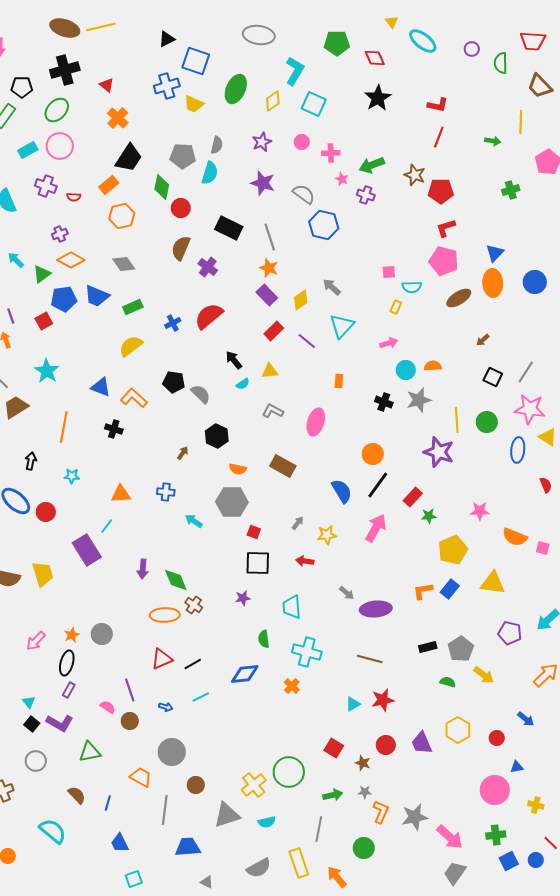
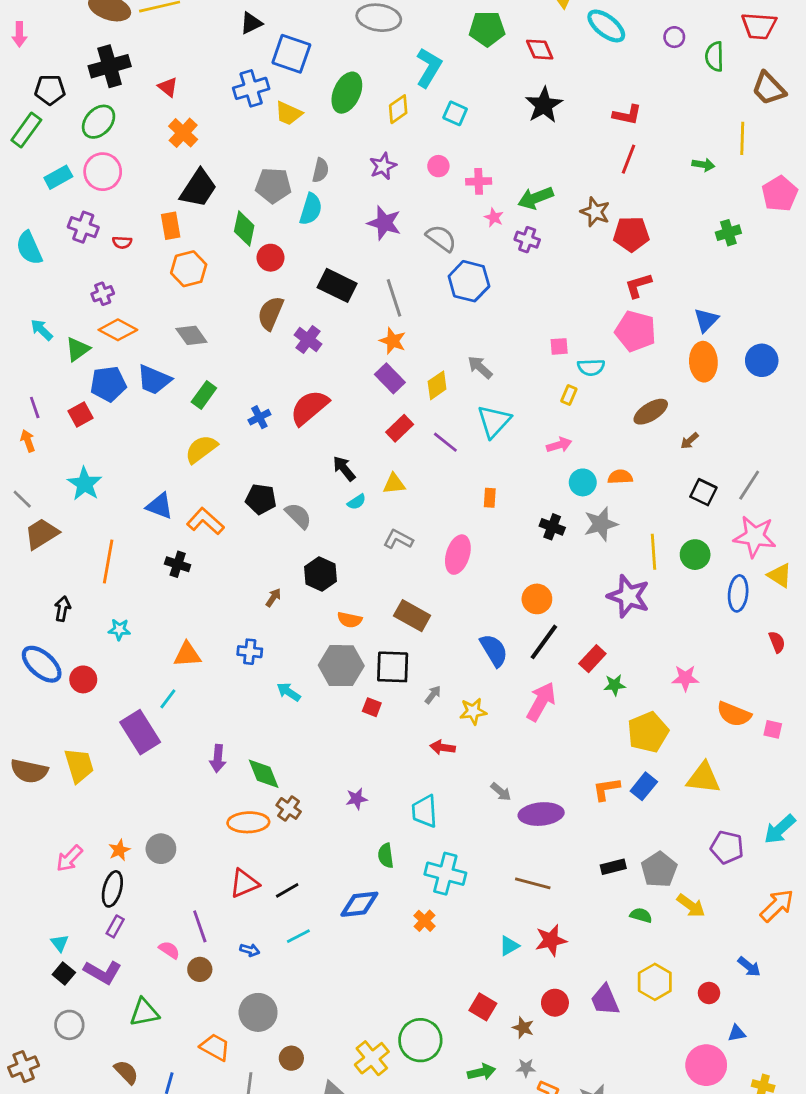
cyan square: (314, 104) -> (455, 113), size x0.7
orange rectangle: (109, 185) -> (171, 226), turned -60
brown ellipse: (459, 298) -> (651, 412), moved
green rectangle: (133, 307) -> (204, 395), turned -30
black square: (258, 563) -> (393, 667), moved

